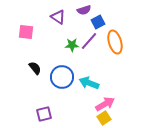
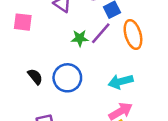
black semicircle: (35, 68) -> (35, 77), moved
cyan arrow: (89, 83) -> (121, 82), moved, turned -36

